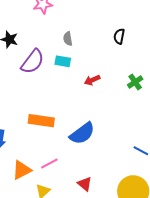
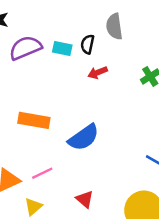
black semicircle: (119, 36) -> (87, 44), moved
gray semicircle: (68, 39) -> (114, 26), moved, size x1.5
purple semicircle: (33, 62) -> (25, 48), turned -152

